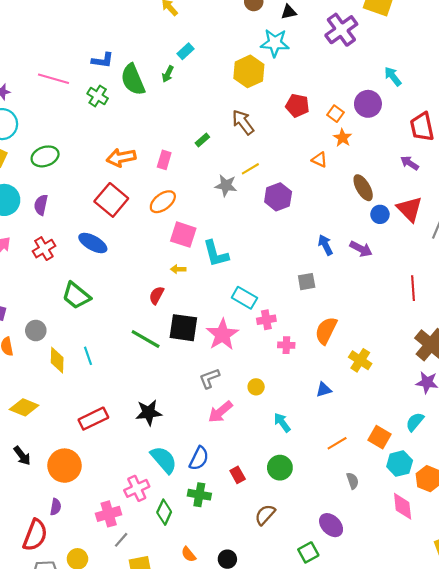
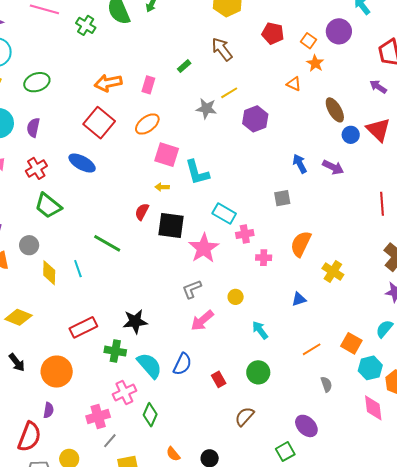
green trapezoid: (76, 296) -> (48, 206), moved
black square: (183, 328) -> (171, 226), moved
green line: (146, 339) -> (107, 243), moved
green cross: (199, 495) -> (115, 351), moved

